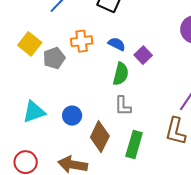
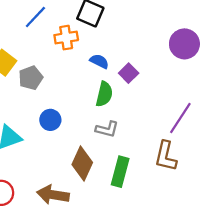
orange cross: (82, 41) -> (66, 38), moved
gray L-shape: (123, 106) -> (107, 129), turned -75
blue circle: (72, 116) -> (50, 120), moved

